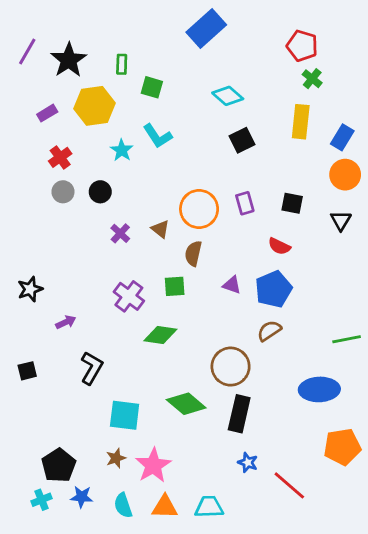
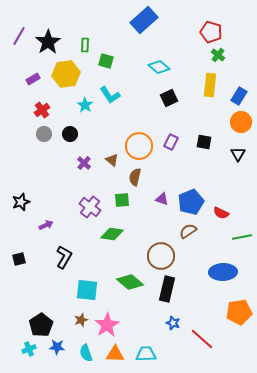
purple rectangle: (245, 203) -> (171, 142), turned 42
red semicircle: (279, 246) -> (221, 213), moved

